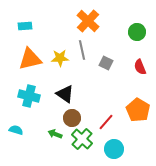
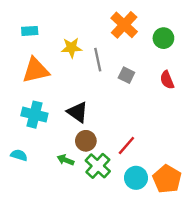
orange cross: (88, 21) -> (124, 25), moved
yellow star: (60, 58) -> (72, 48), moved
orange pentagon: (138, 110) -> (167, 179), moved

